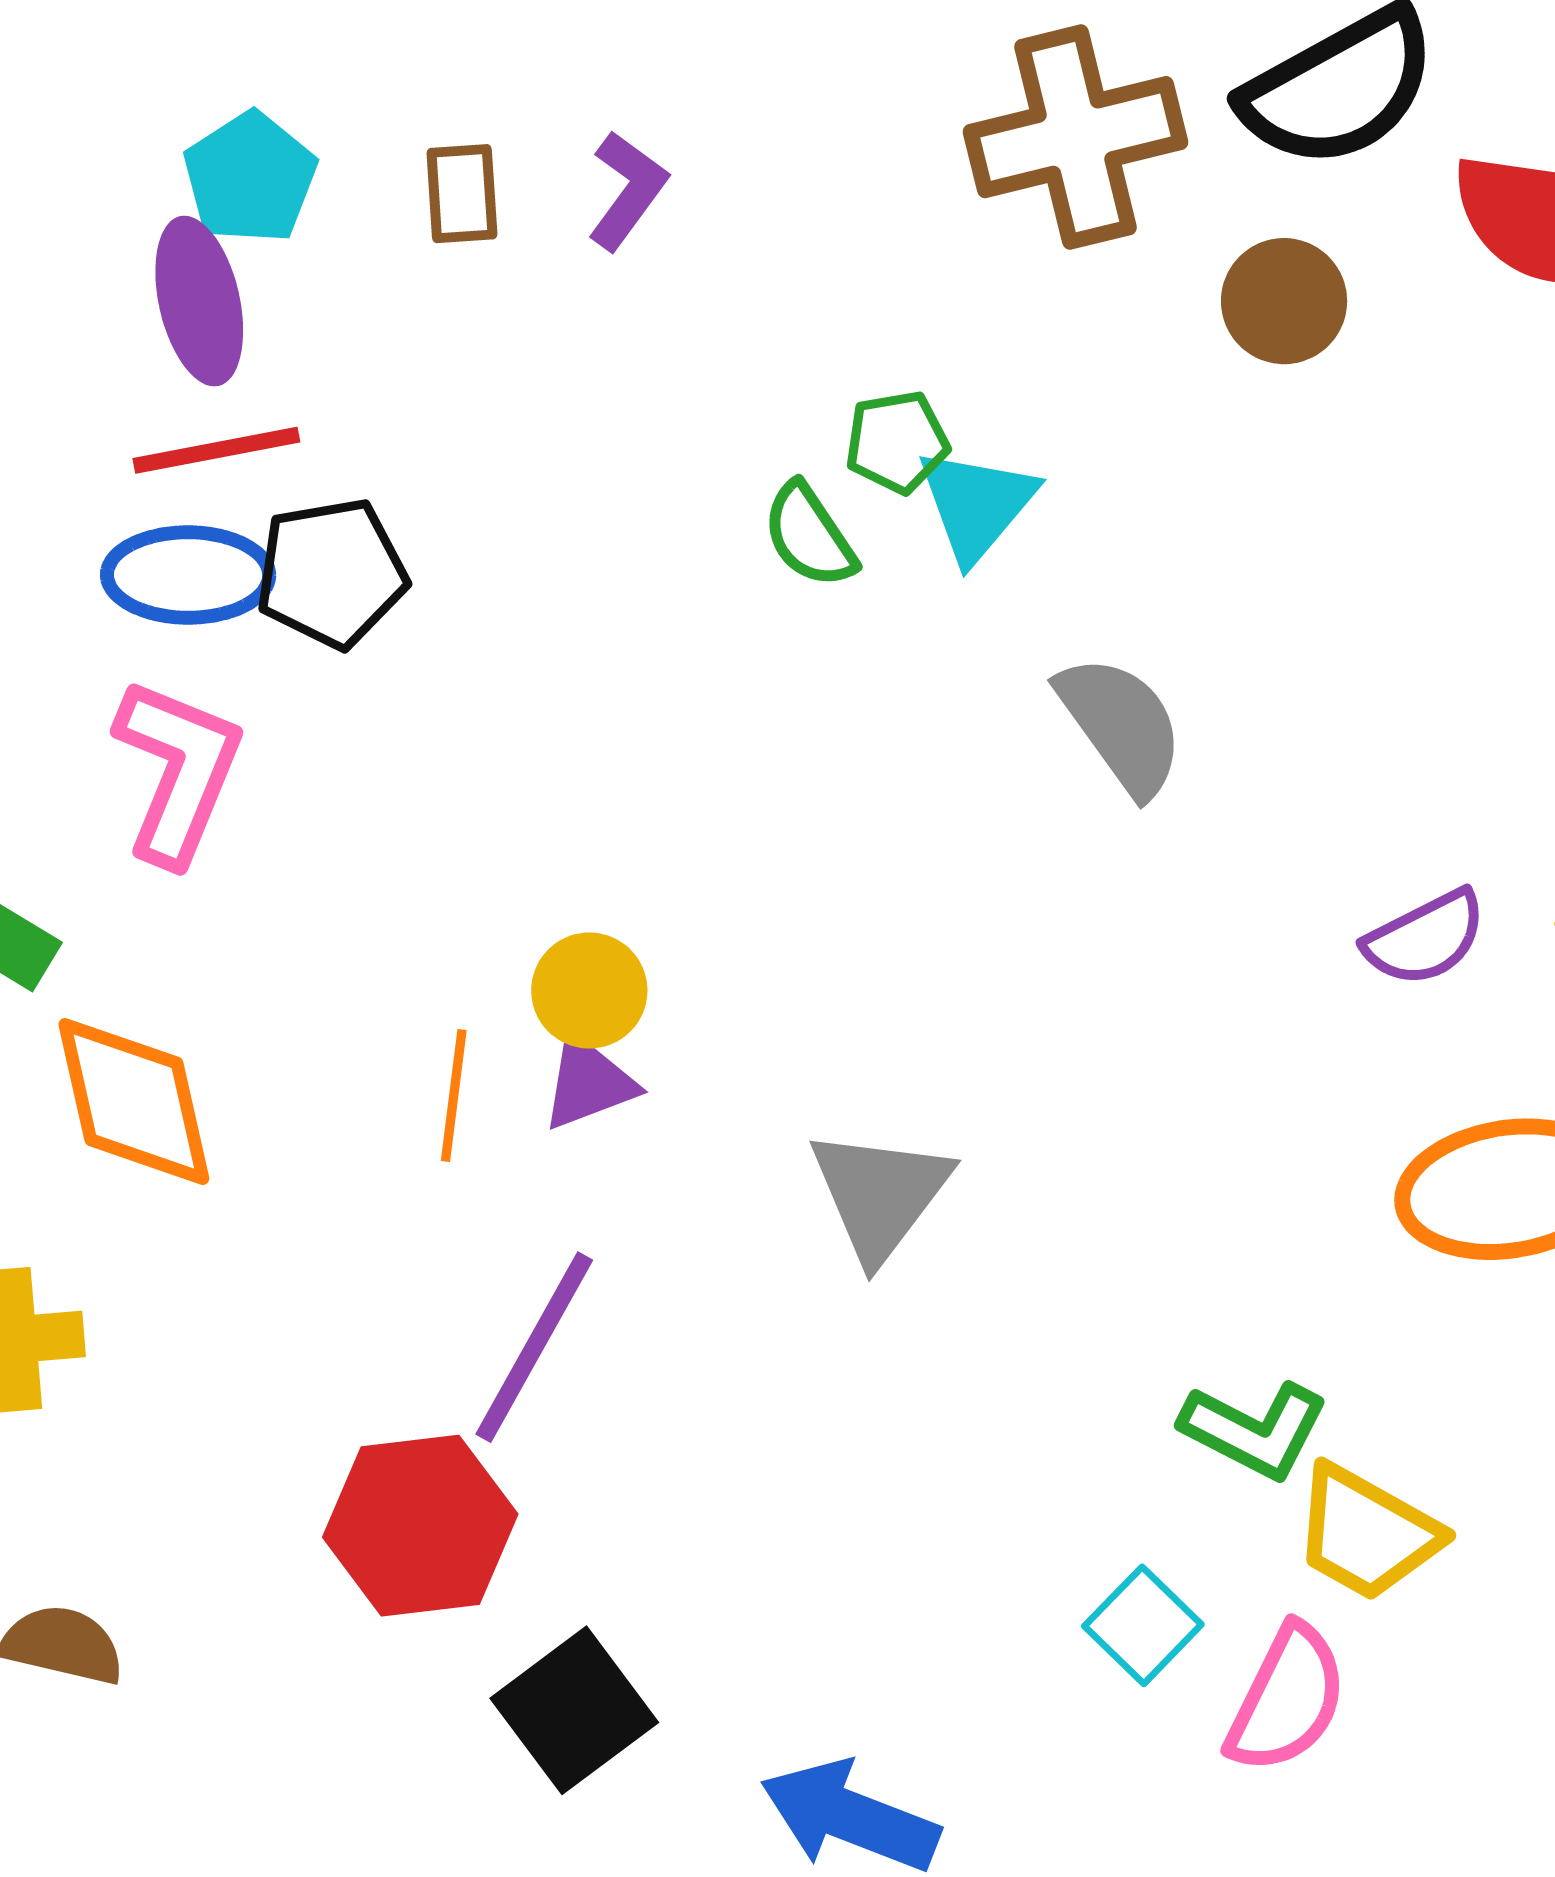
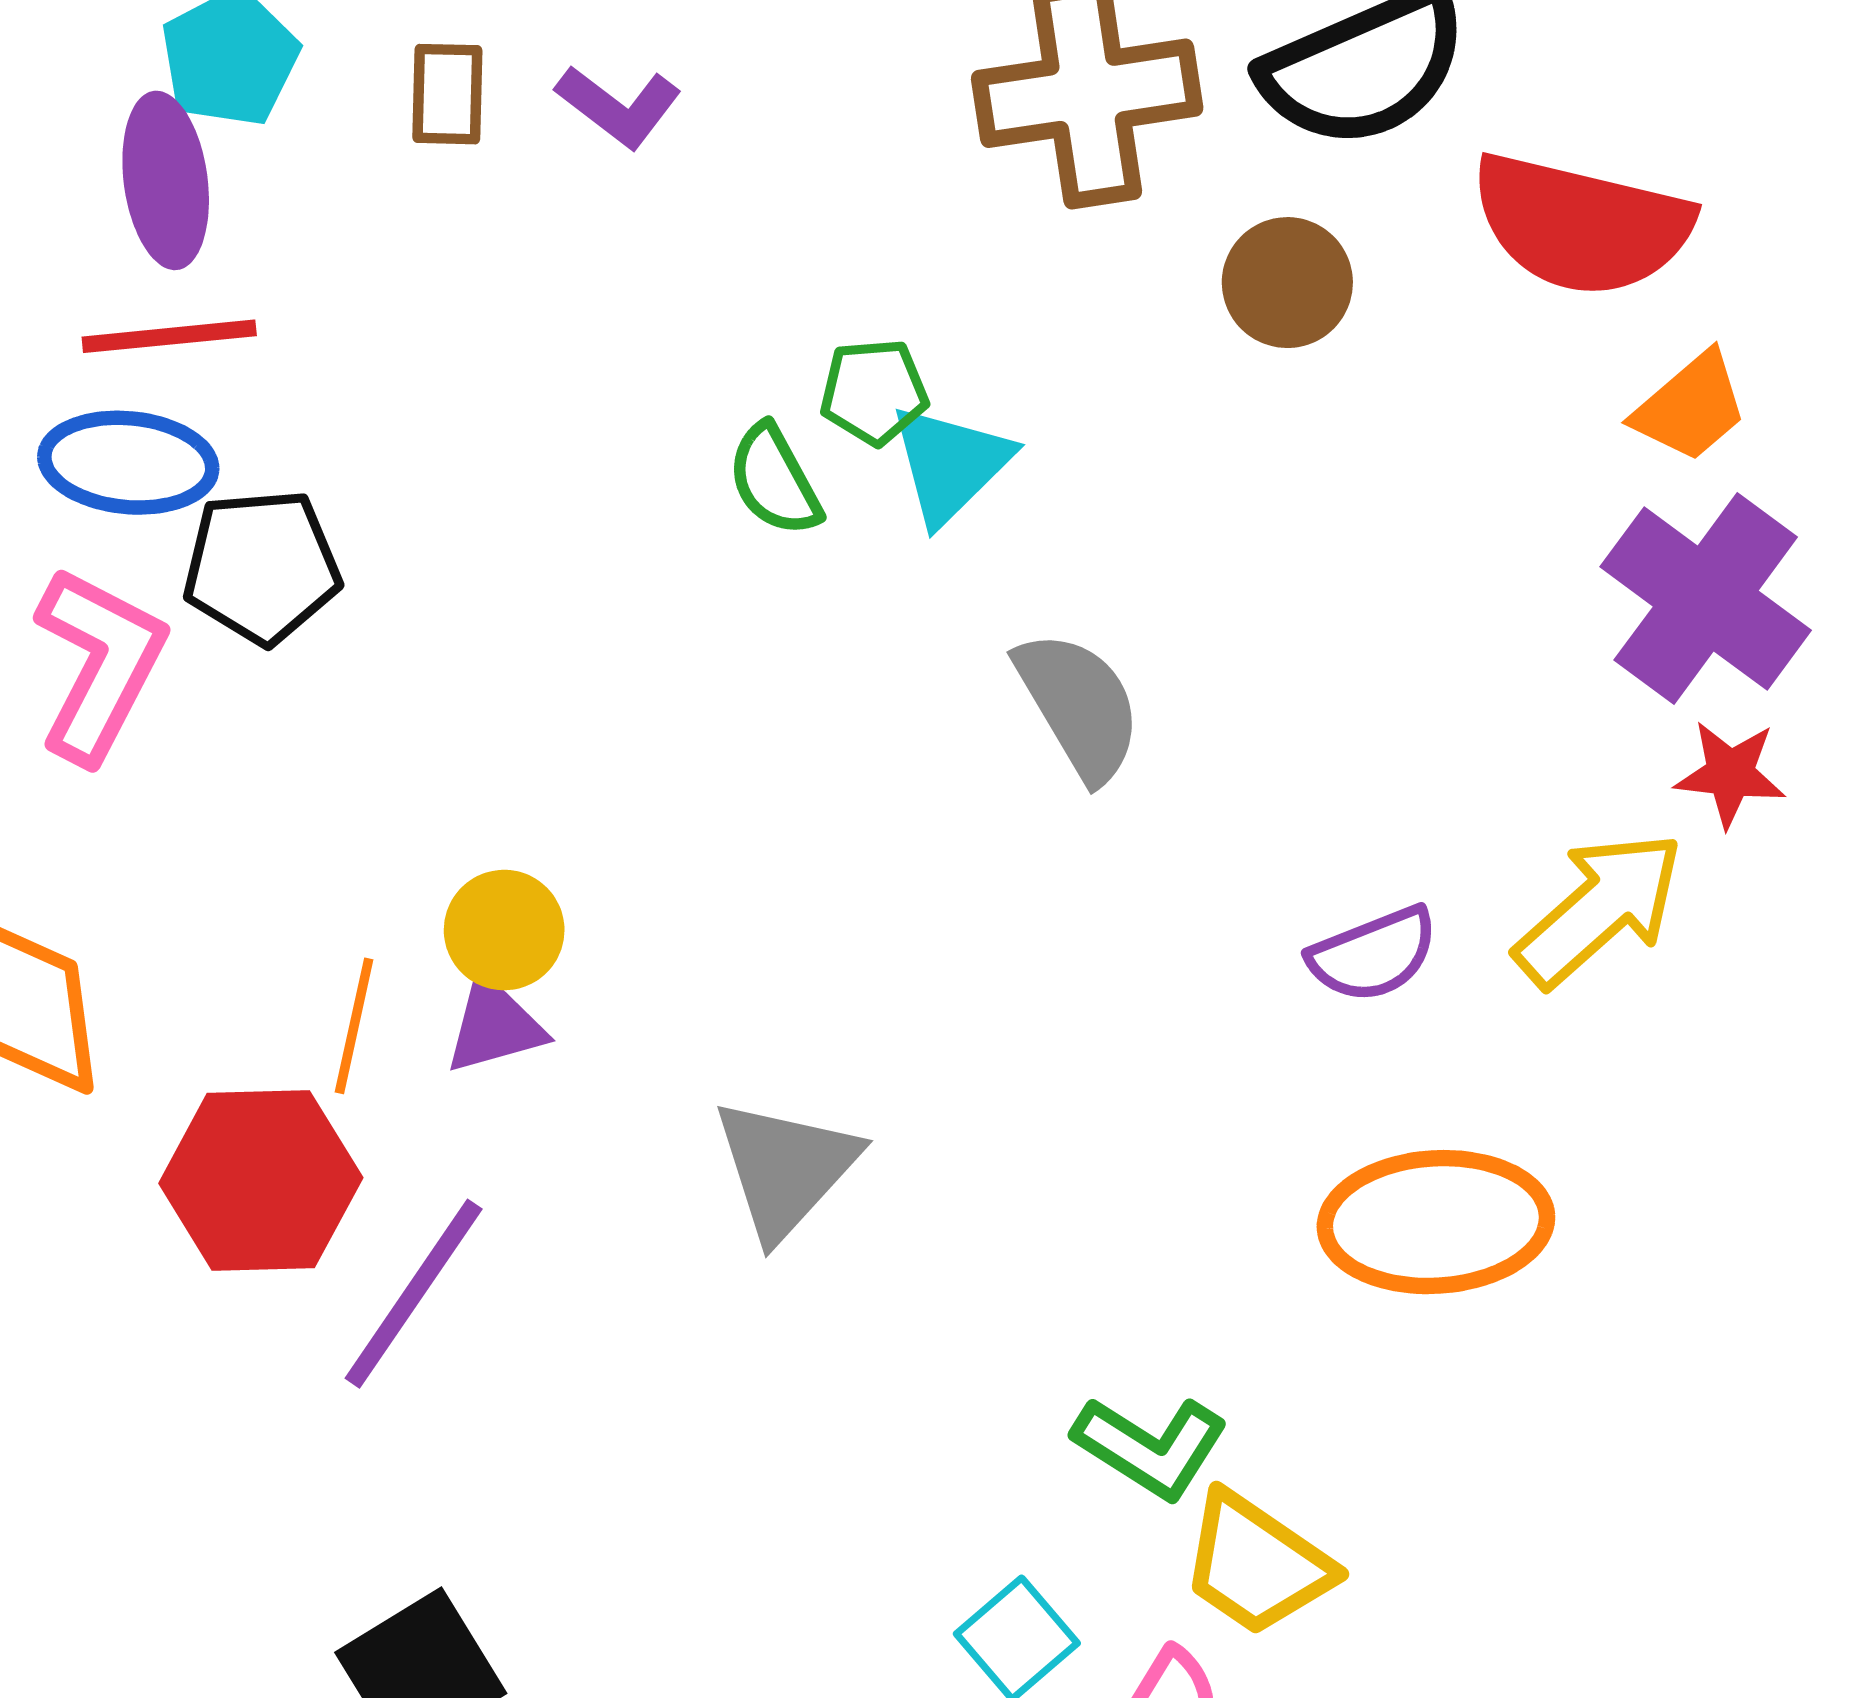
purple L-shape: (627, 190) -> (619, 106), turned 86
black pentagon: (331, 573) -> (262, 567), moved
red hexagon: (420, 1526) -> (261, 1180), moved

